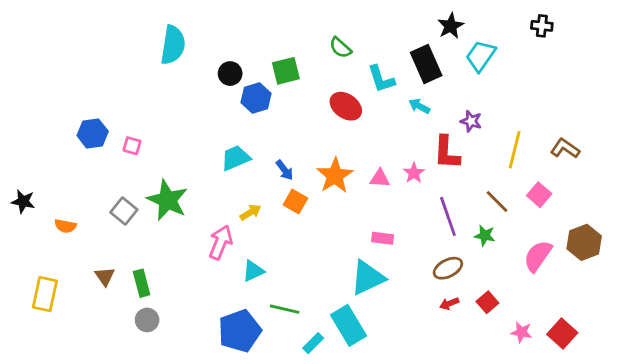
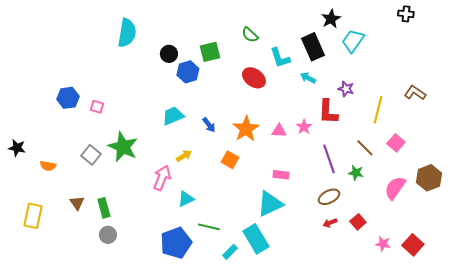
black cross: (542, 26) -> (406, 14), moved
brown L-shape: (565, 148) -> (415, 93), moved
orange square: (295, 201) -> (230, 160), moved

